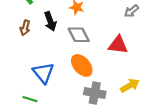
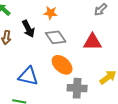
blue triangle: (43, 73) -> (28, 76), turned -30

